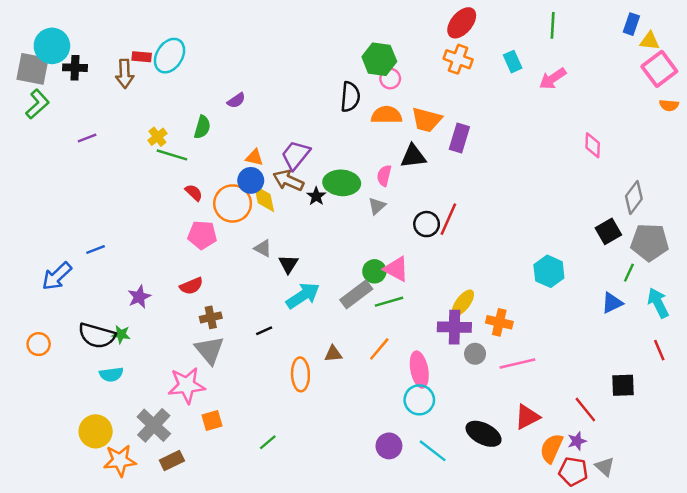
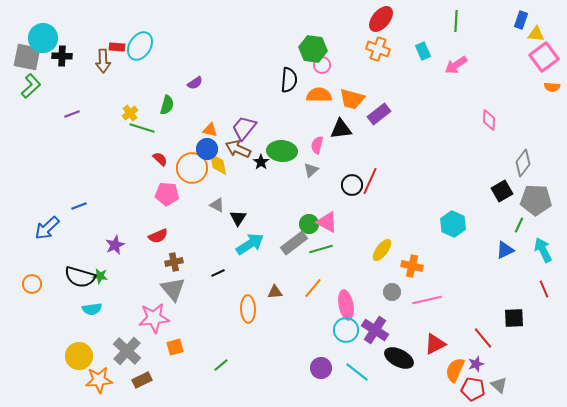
purple rectangle: (459, 138) -> (379, 114), turned 35
purple cross: (454, 327) -> (375, 330), moved, turned 32

